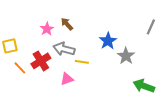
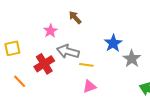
brown arrow: (67, 24) -> (75, 17), moved
orange line: (20, 68) -> (20, 81), moved
pink triangle: (67, 79) -> (90, 86), moved

